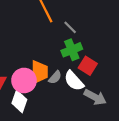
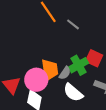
green cross: (72, 50) -> (78, 65), moved
white semicircle: (74, 81) -> (73, 93), moved

